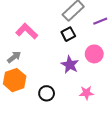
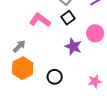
pink L-shape: (27, 31) -> (40, 20), moved
pink star: (86, 93) -> (95, 81), moved

